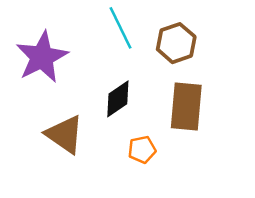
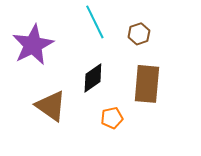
brown hexagon: (176, 43) -> (139, 34), size x0.7

